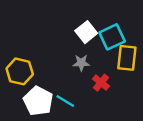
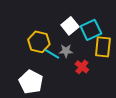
yellow hexagon: (20, 71) -> (39, 42), moved
cyan line: (65, 101) -> (52, 54), moved

